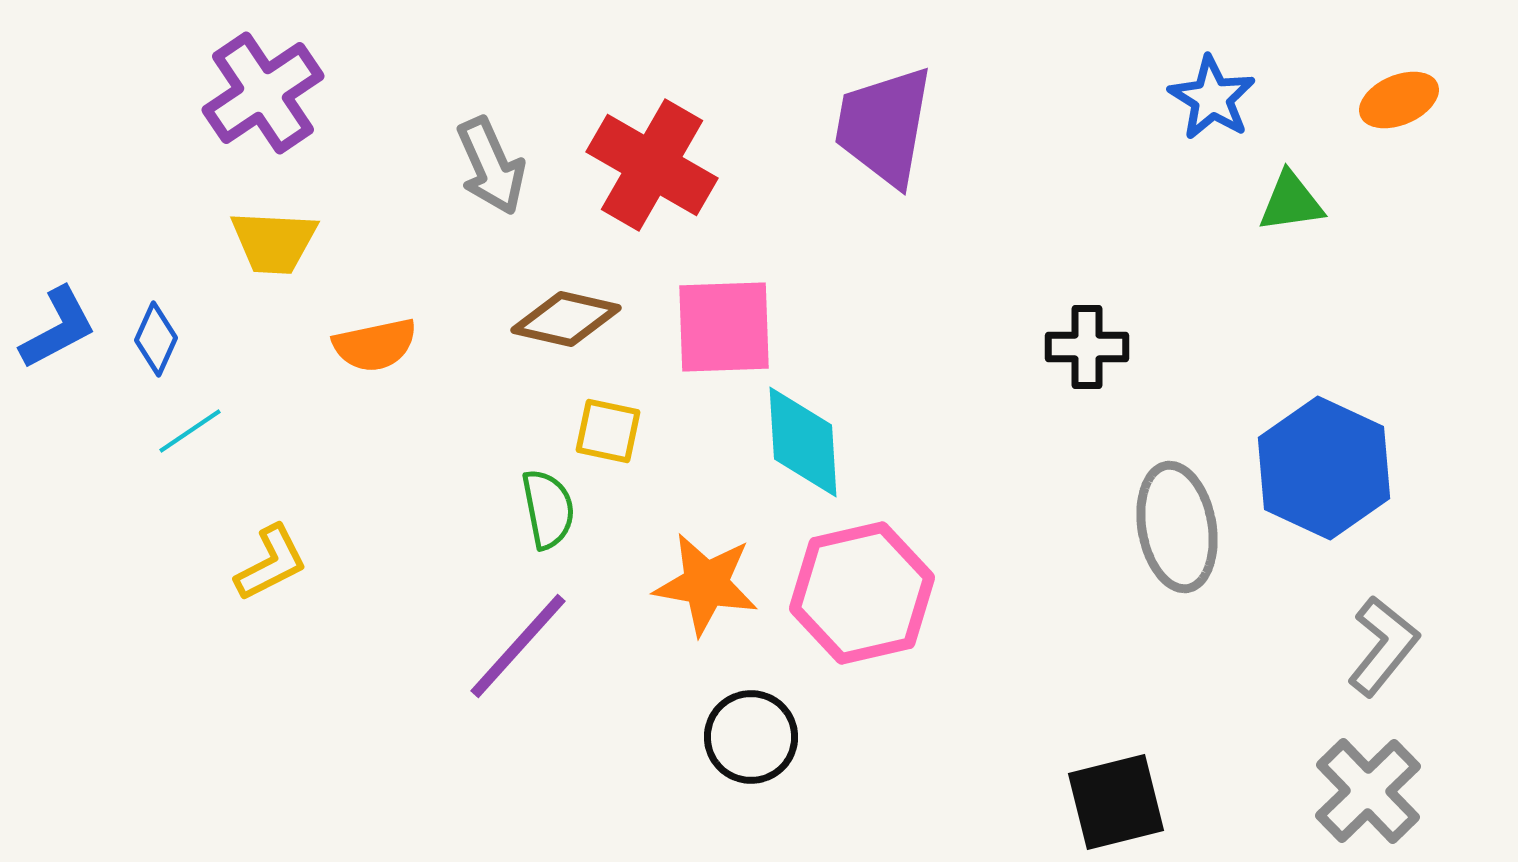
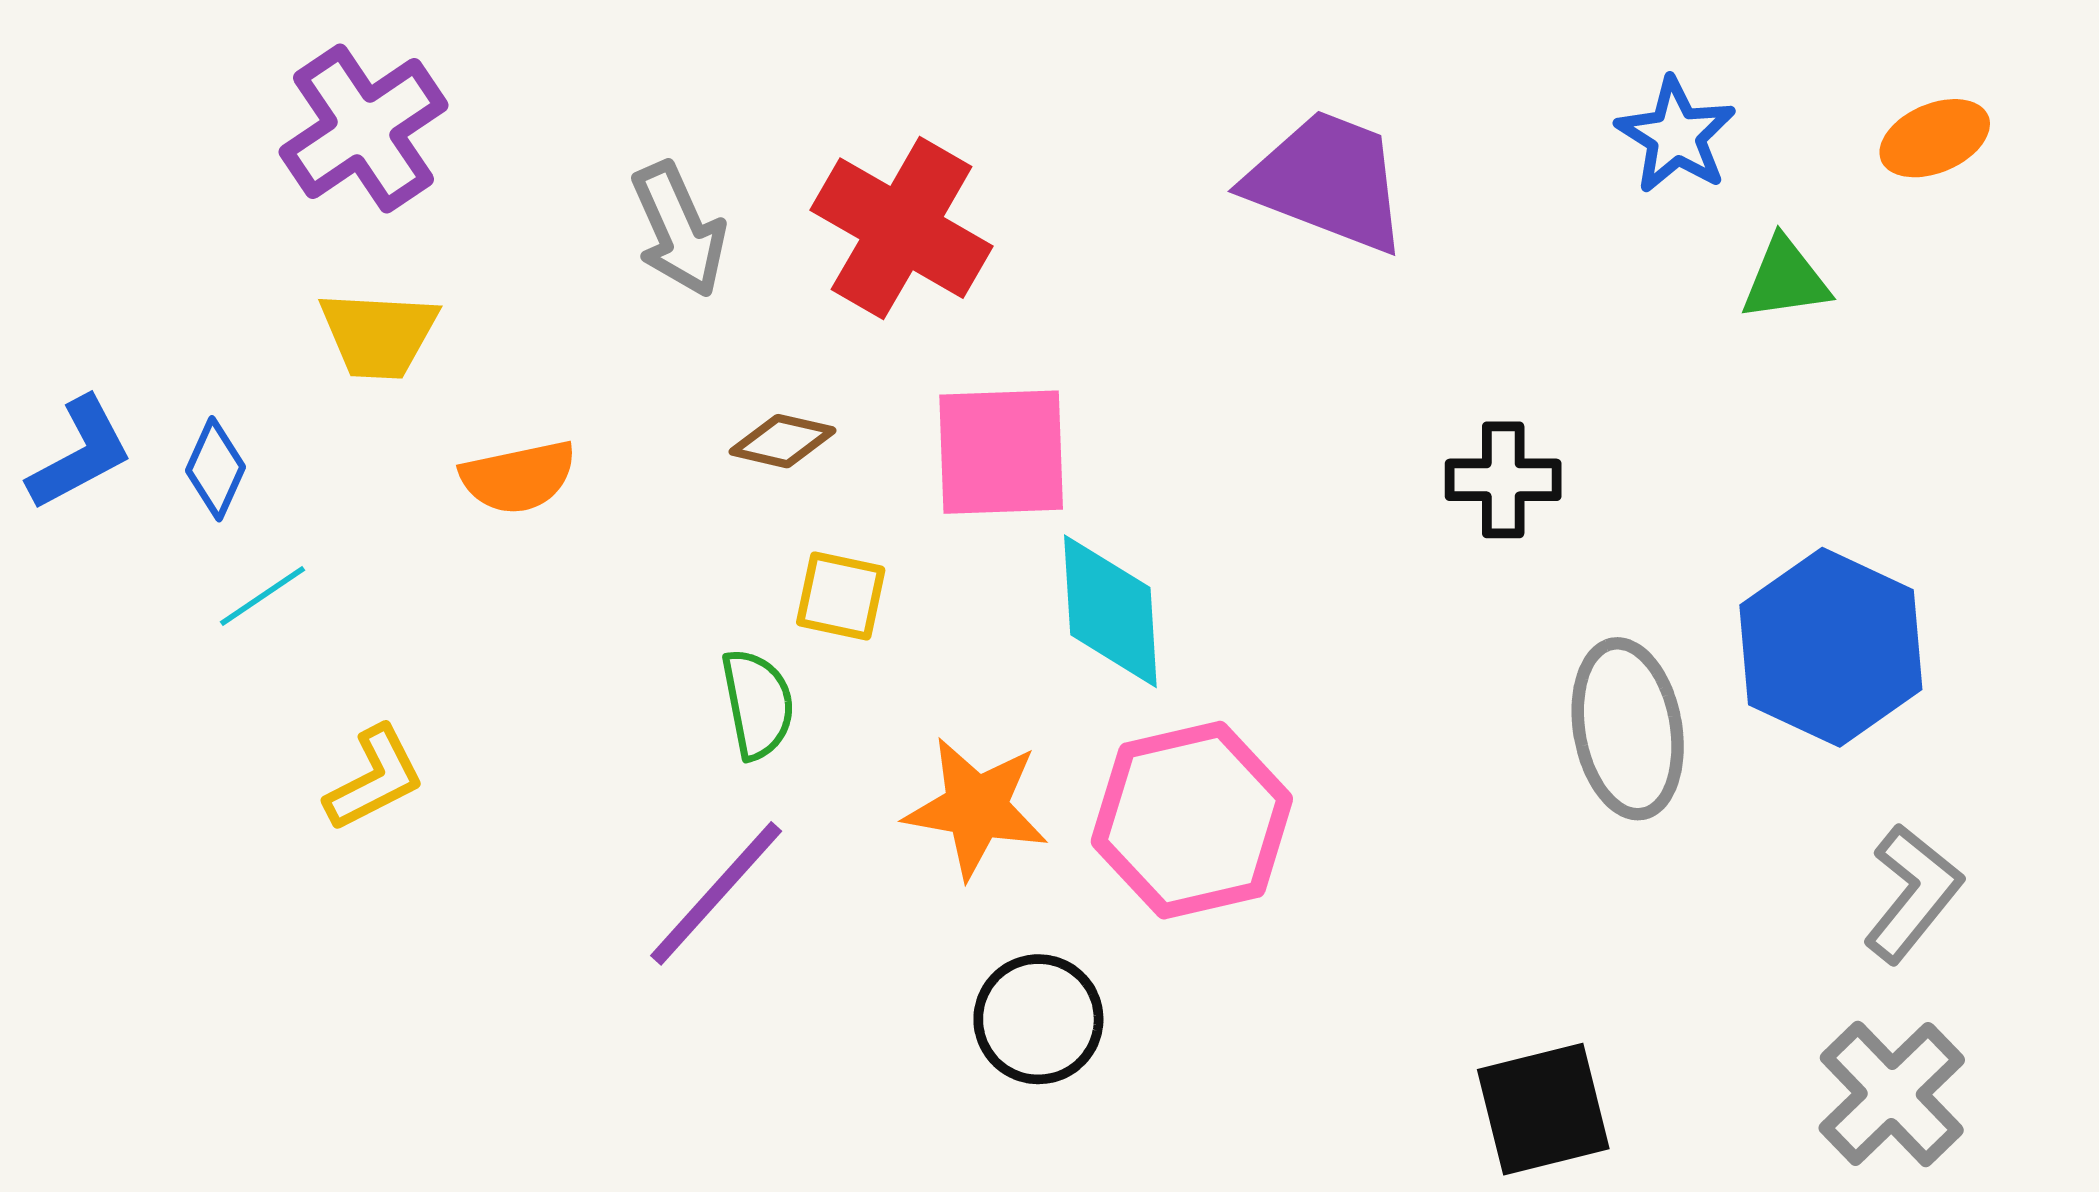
purple trapezoid: (884, 126) -> (1328, 181), moved, turned 101
brown diamond: (566, 319) -> (783, 441), size x0.7

